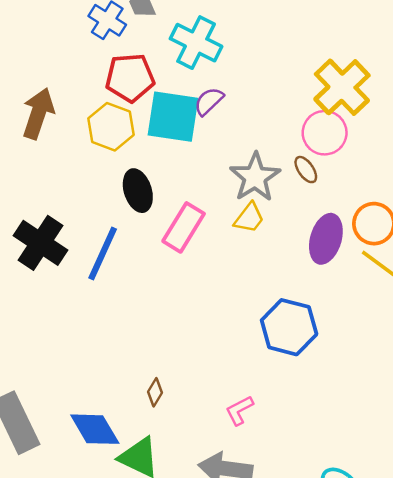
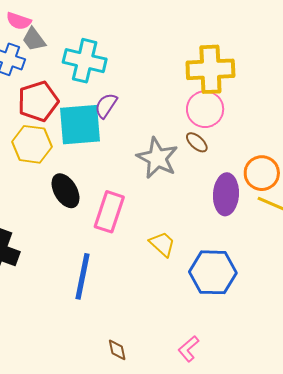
yellow cross: (342, 87) -> (210, 69), turned -36
yellow trapezoid: (249, 218) -> (162, 244), moved, turned -72
blue line: (103, 254) -> (82, 276), moved
brown diamond: (155, 392) -> (117, 350), turned -30

